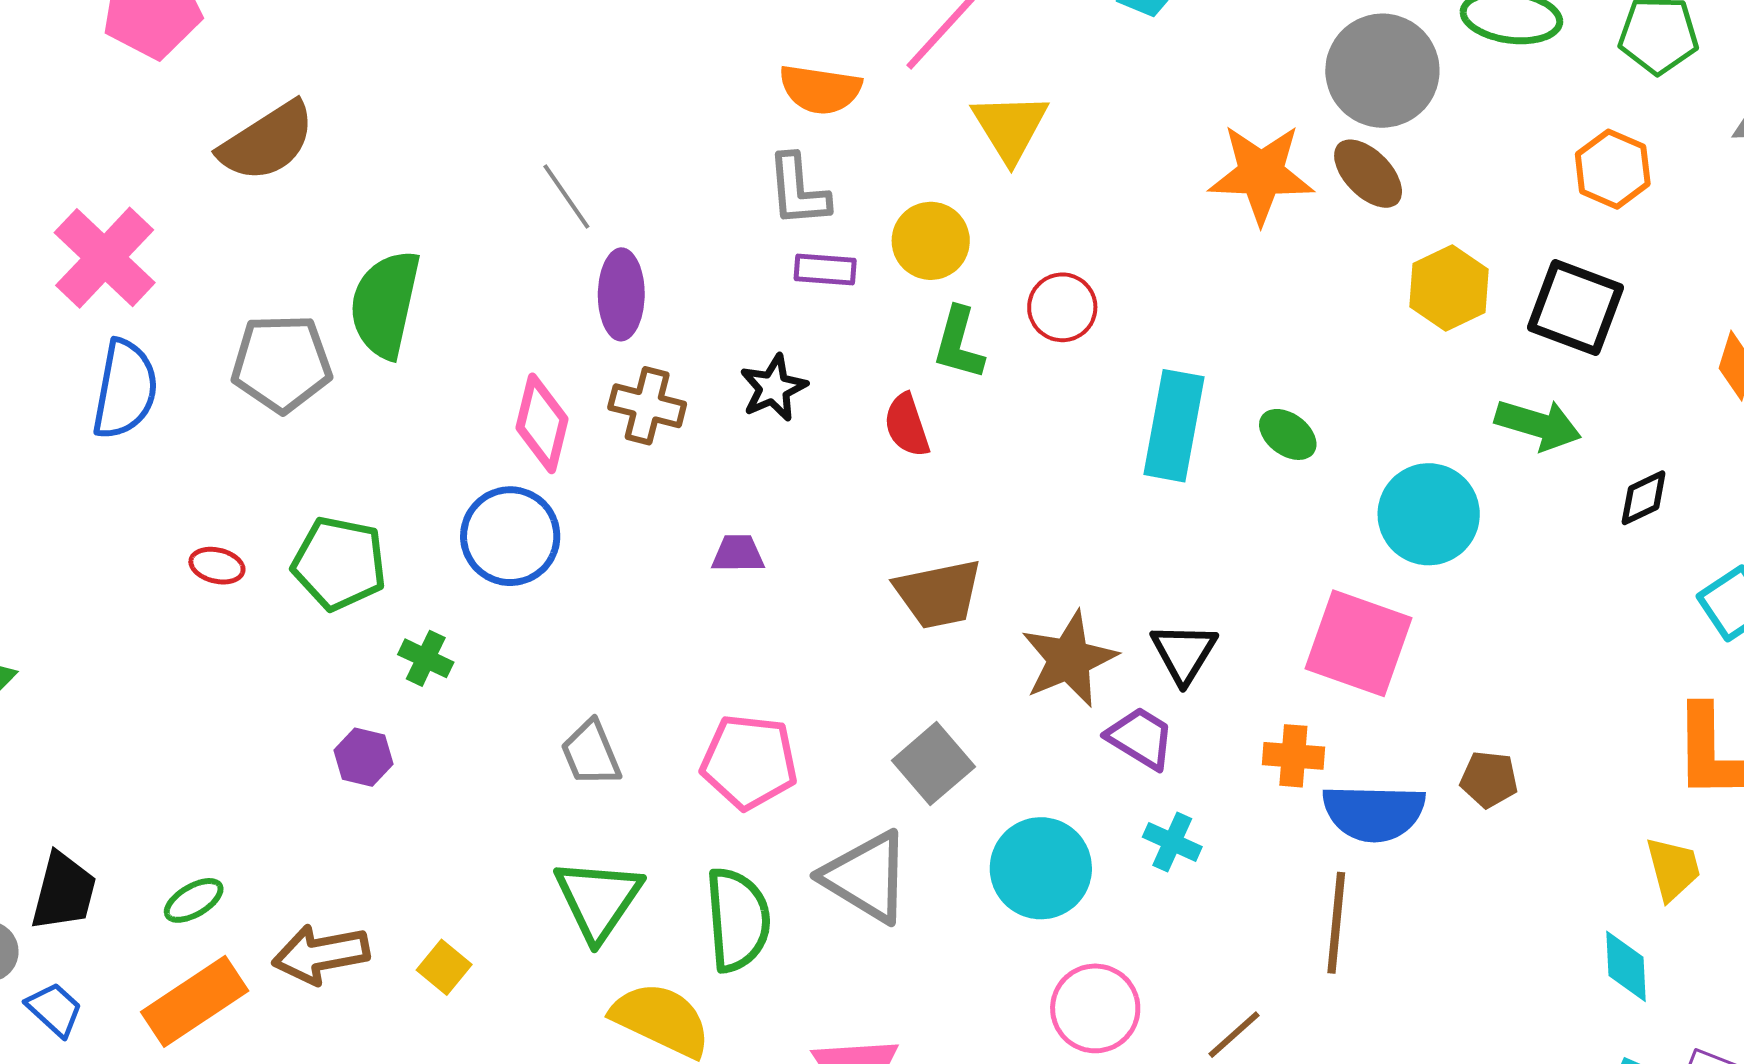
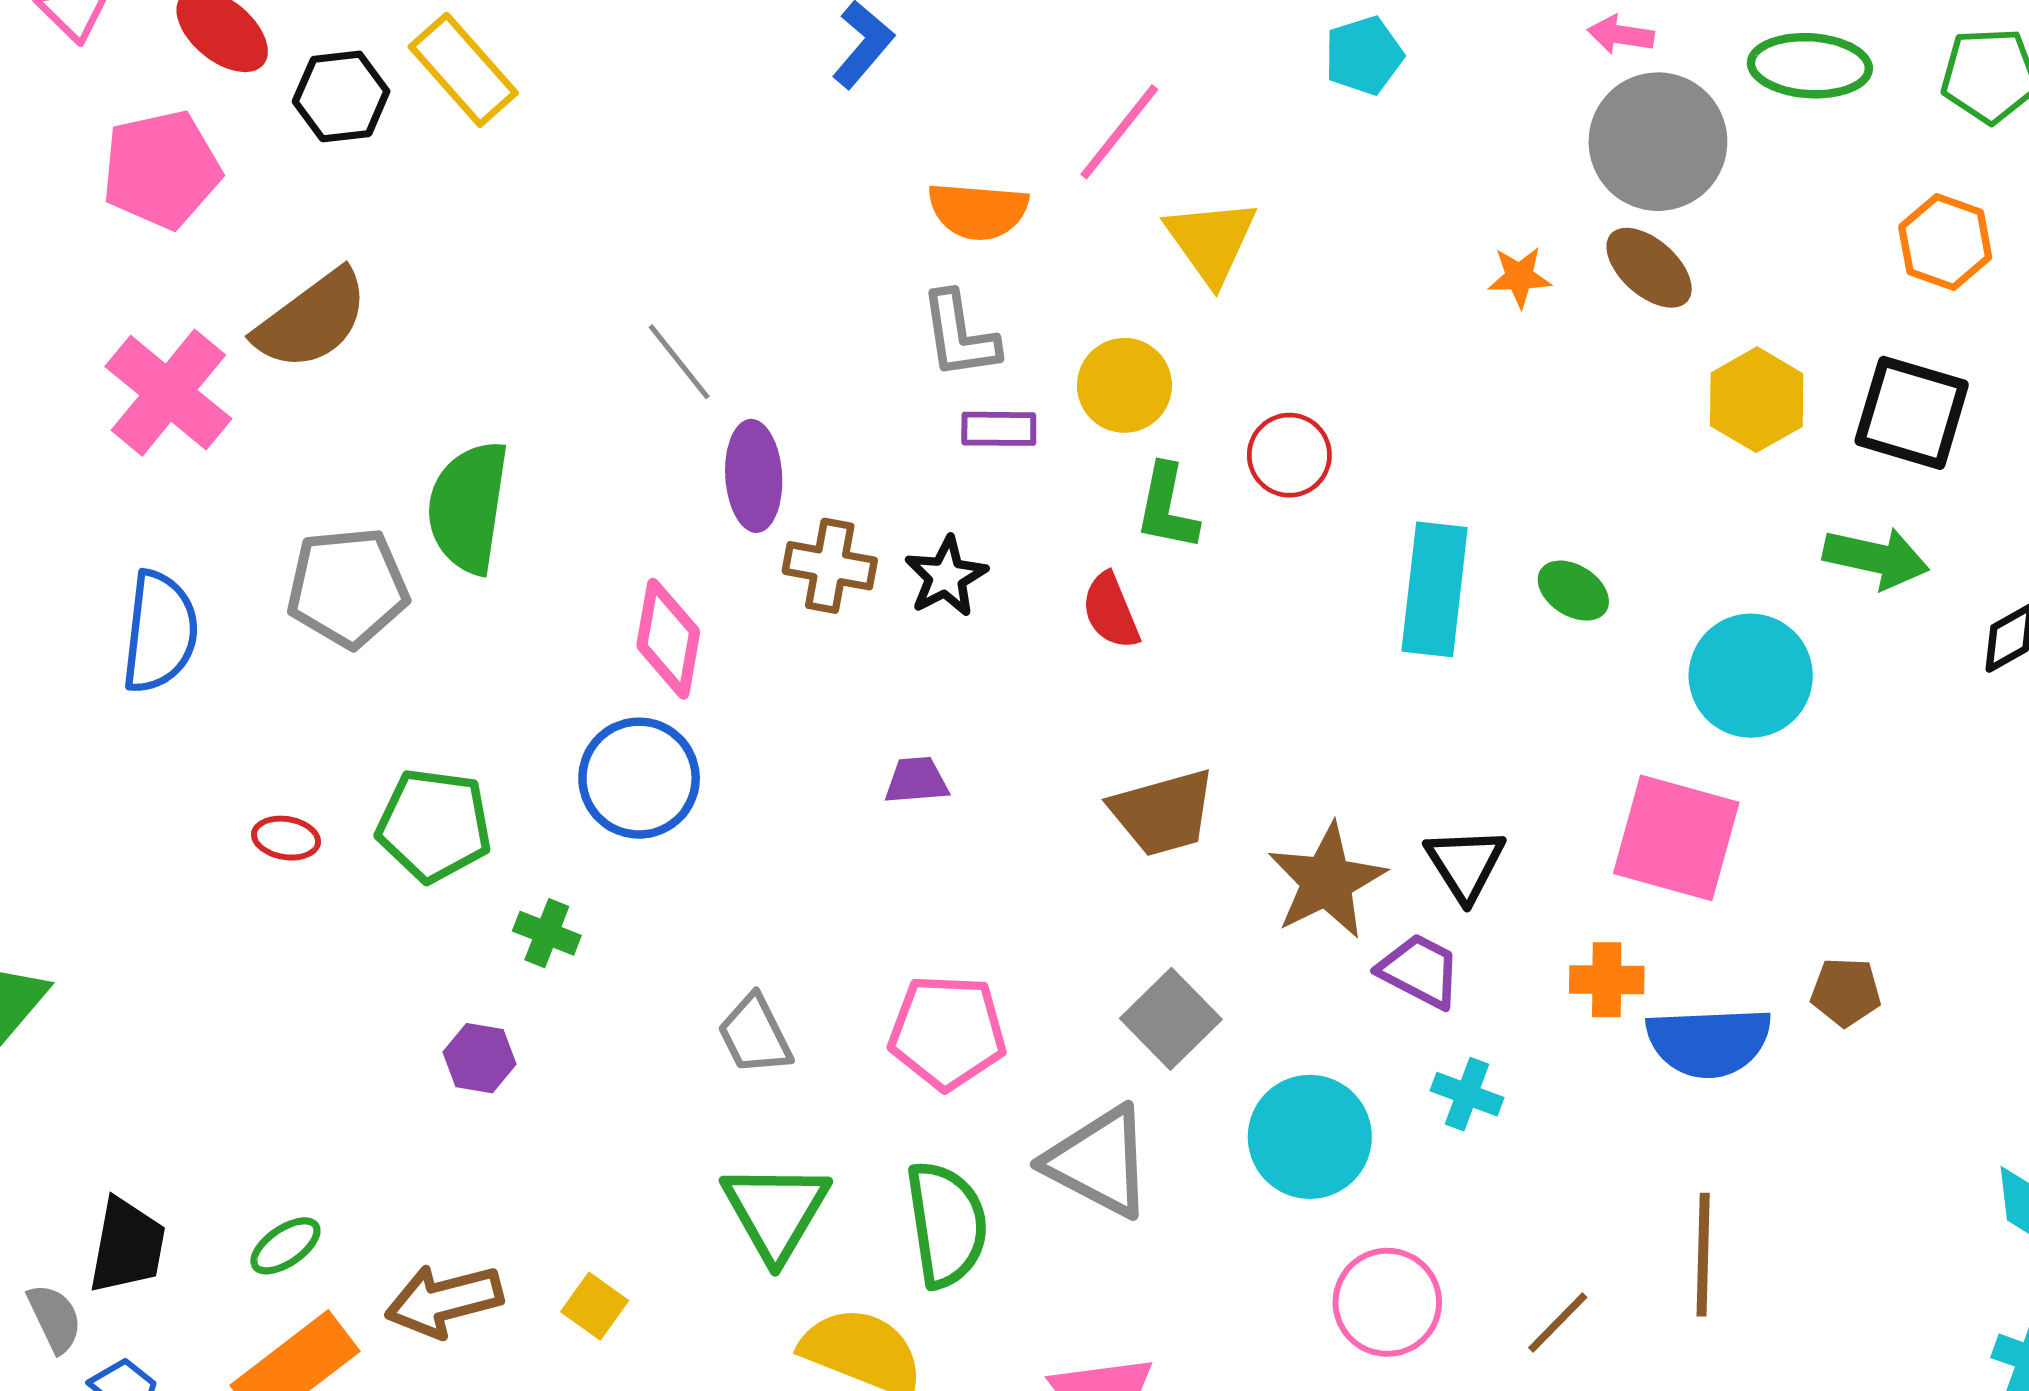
orange star: (1261, 174) -> (1519, 277), size x0.5
pink cross: (105, 258) -> (168, 393), moved
brown cross: (647, 406) -> (830, 566), moved
brown line: (1336, 923) -> (1703, 1255), moved

